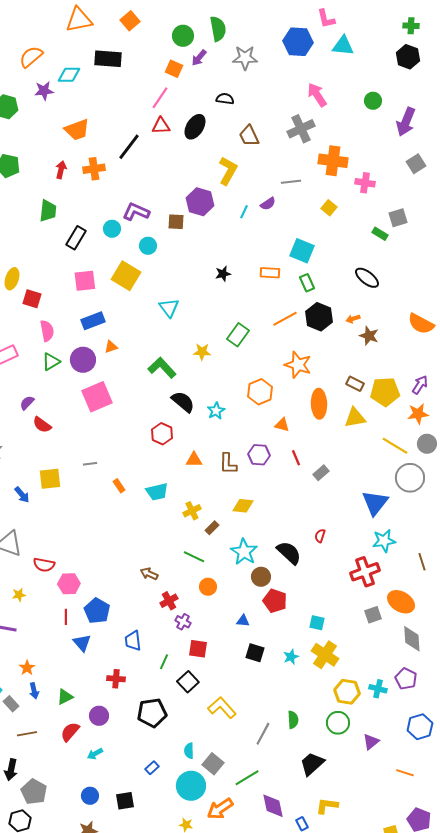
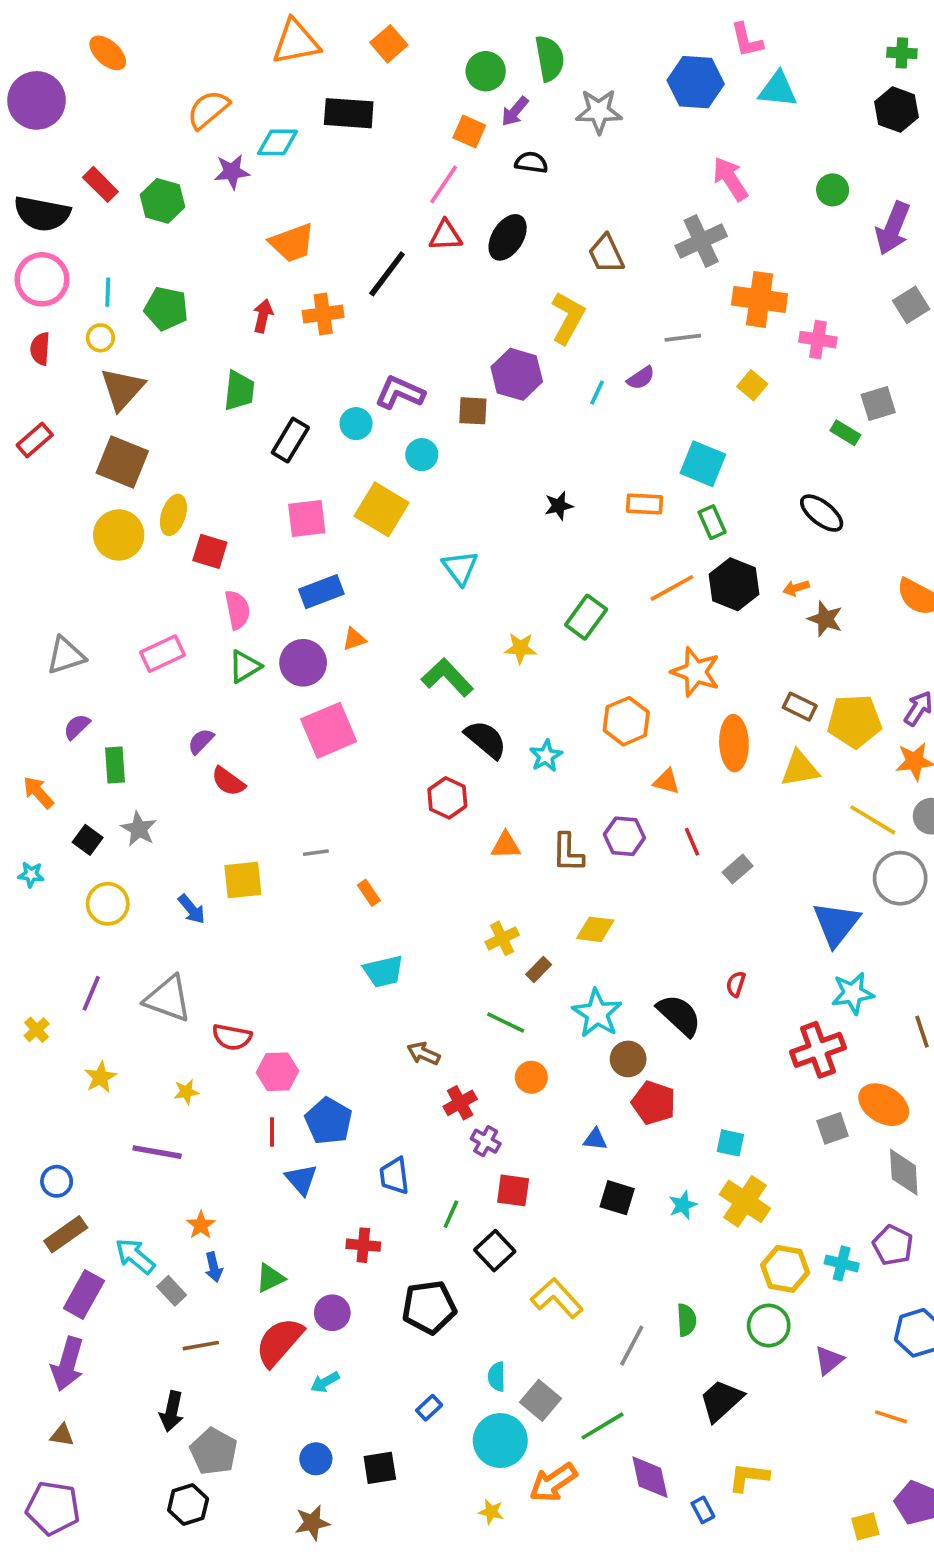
black semicircle: (225, 99) -> (531, 162), moved
cyan trapezoid: (157, 492) -> (383, 971), moved
red semicircle: (70, 732) -> (279, 1342), size x1.4

